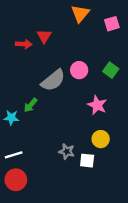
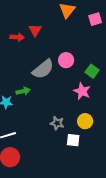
green square: (111, 70) -> (92, 71), moved
green arrow: (31, 105) -> (23, 91), turned -144
gray star: (67, 151) -> (57, 123), moved

